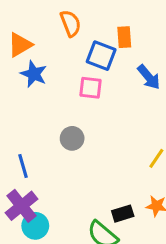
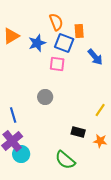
orange semicircle: (71, 23) -> (56, 22), moved
blue star: (34, 74) -> (37, 43), moved, turned 30
black rectangle: (123, 214) -> (78, 132), moved, turned 32

